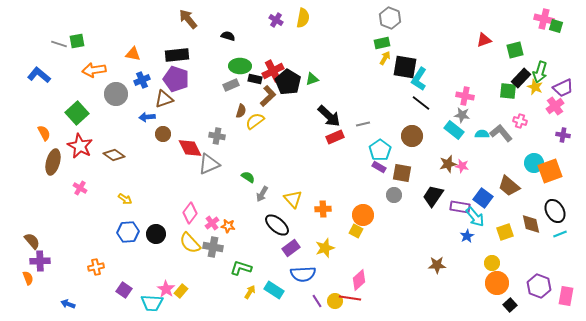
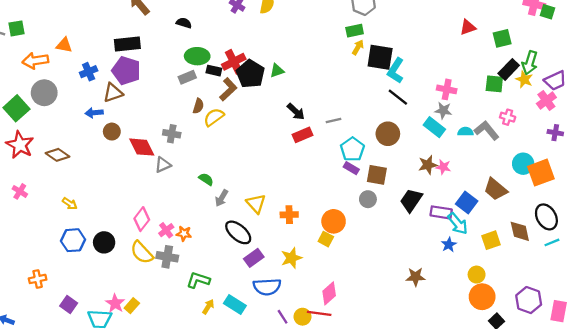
orange triangle: (133, 54) -> (64, 45), moved
gray circle: (116, 94) -> (44, 93), moved
black arrow: (329, 116) -> (296, 112), size x0.7
gray triangle: (209, 164) -> (163, 165), size x0.7

